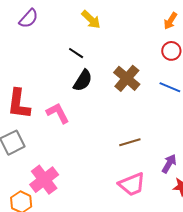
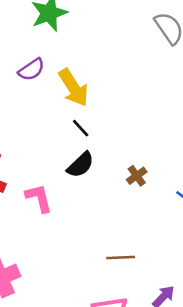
yellow arrow: (91, 19) -> (74, 88), moved, size x1.4
brown cross: (127, 78) -> (137, 176), size x0.6

